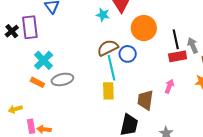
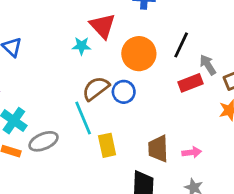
black line: (176, 39) -> (181, 45), moved, turned 48
cyan line: (112, 68) -> (83, 118), moved
pink arrow: (169, 86) -> (192, 152), moved, turned 72

